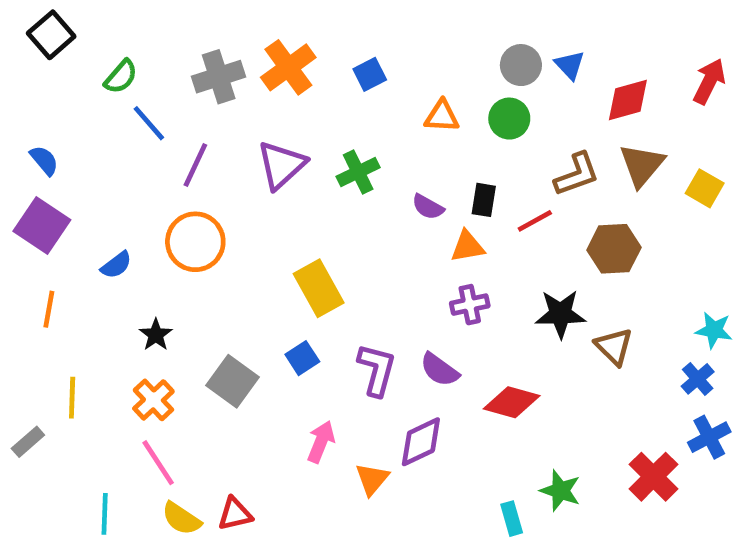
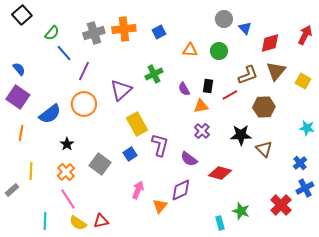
gray circle: (521, 65) -> (224, 19), moved
orange cross: (288, 67) -> (124, 29), turned 30
purple triangle: (281, 165) -> (121, 90), moved
purple semicircle: (428, 207) -> (184, 89), turned 32
blue semicircle: (116, 265) -> (50, 114), size x1.6
purple cross: (470, 305) -> (202, 131), turned -35
cyan star: (714, 330) -> (307, 128), moved
purple L-shape: (377, 370) -> (160, 145), moved

